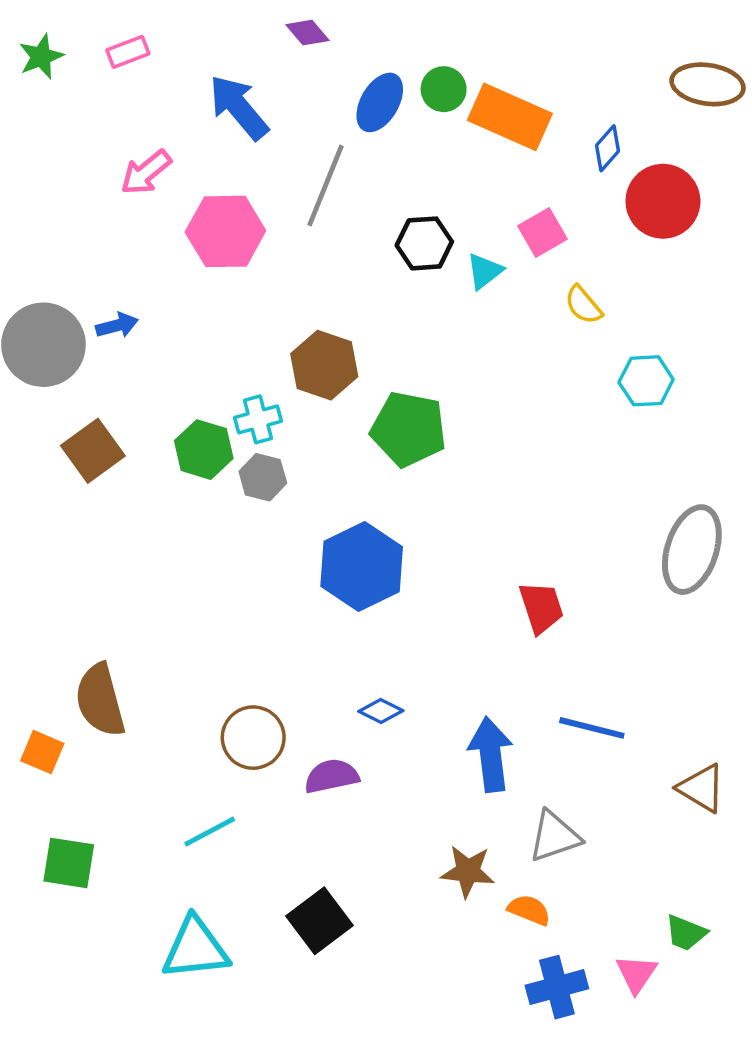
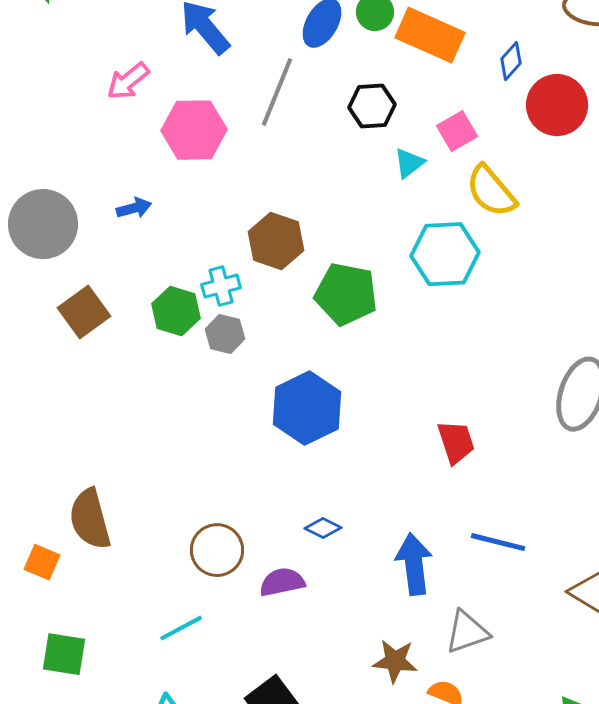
black hexagon: (424, 243) -> (372, 106), moved
yellow semicircle: (583, 305) -> (491, 191), size x1.6
blue arrow: (117, 325) -> (134, 208), moved
cyan hexagon: (646, 381) -> (445, 254), moved, size x1.5

